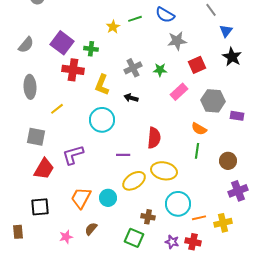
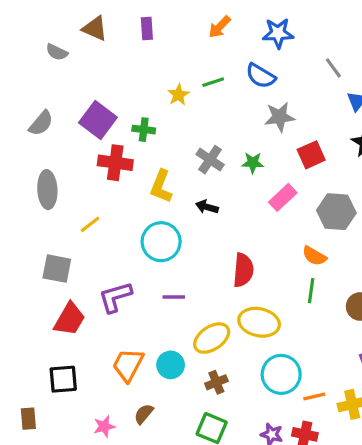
gray cross: (133, 68) -> (210, 160), turned -30
purple line: (123, 155) -> (174, 297), moved
brown cross: (148, 217) -> (216, 382), moved, turned -32

